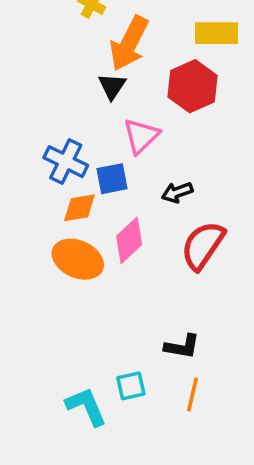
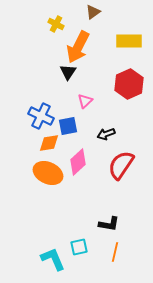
red hexagon: (192, 86) -> (129, 84), moved
pink triangle: (141, 136) -> (85, 101), size x0.7

